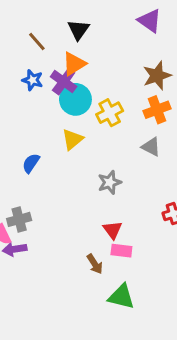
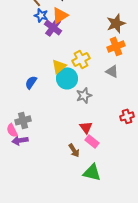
blue star: (32, 80) -> (41, 15), moved
cyan circle: (75, 99) -> (67, 78), moved
yellow cross: (110, 113) -> (81, 59), moved
pink rectangle: (121, 251) -> (92, 141), turned 32

